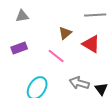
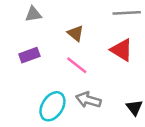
brown triangle: (65, 33) -> (76, 33), moved, turned -40
gray arrow: (79, 83) -> (88, 100), moved

